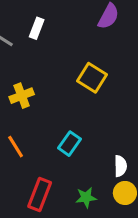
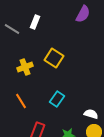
yellow square: (92, 78) -> (54, 58), moved
white semicircle: (120, 166) -> (91, 114), turned -72

